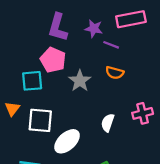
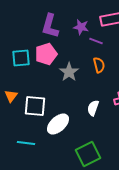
pink pentagon: (53, 60) -> (46, 54), turned 30
orange semicircle: (115, 73) -> (99, 65), turned -119
cyan square: (32, 81) -> (21, 58), moved

